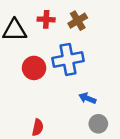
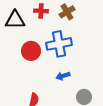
blue arrow: (87, 98) -> (63, 76), moved, turned -40

